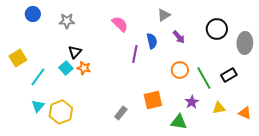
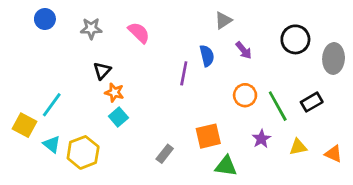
pink semicircle: (120, 24) -> (139, 33), moved
yellow square: (18, 58) -> (24, 125), moved, turned -30
cyan square: (66, 68) -> (118, 117), moved
cyan triangle: (38, 106) -> (52, 144), turned -32
green triangle: (179, 122) -> (226, 166), moved

